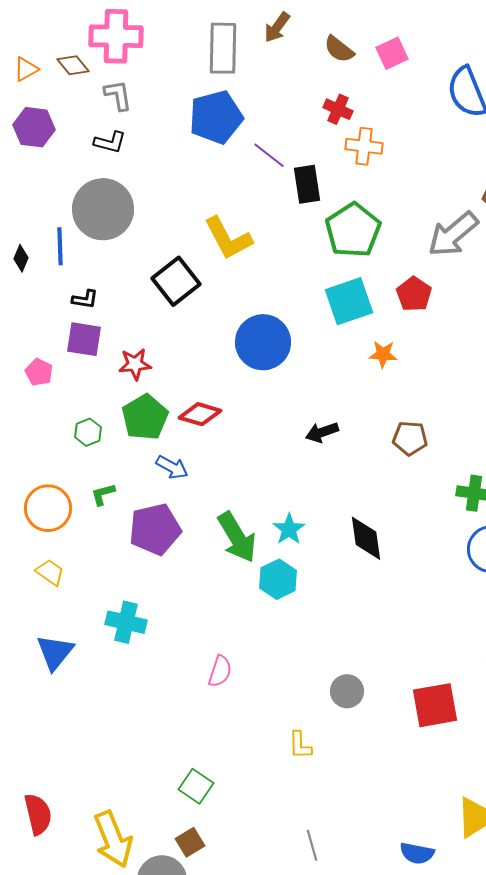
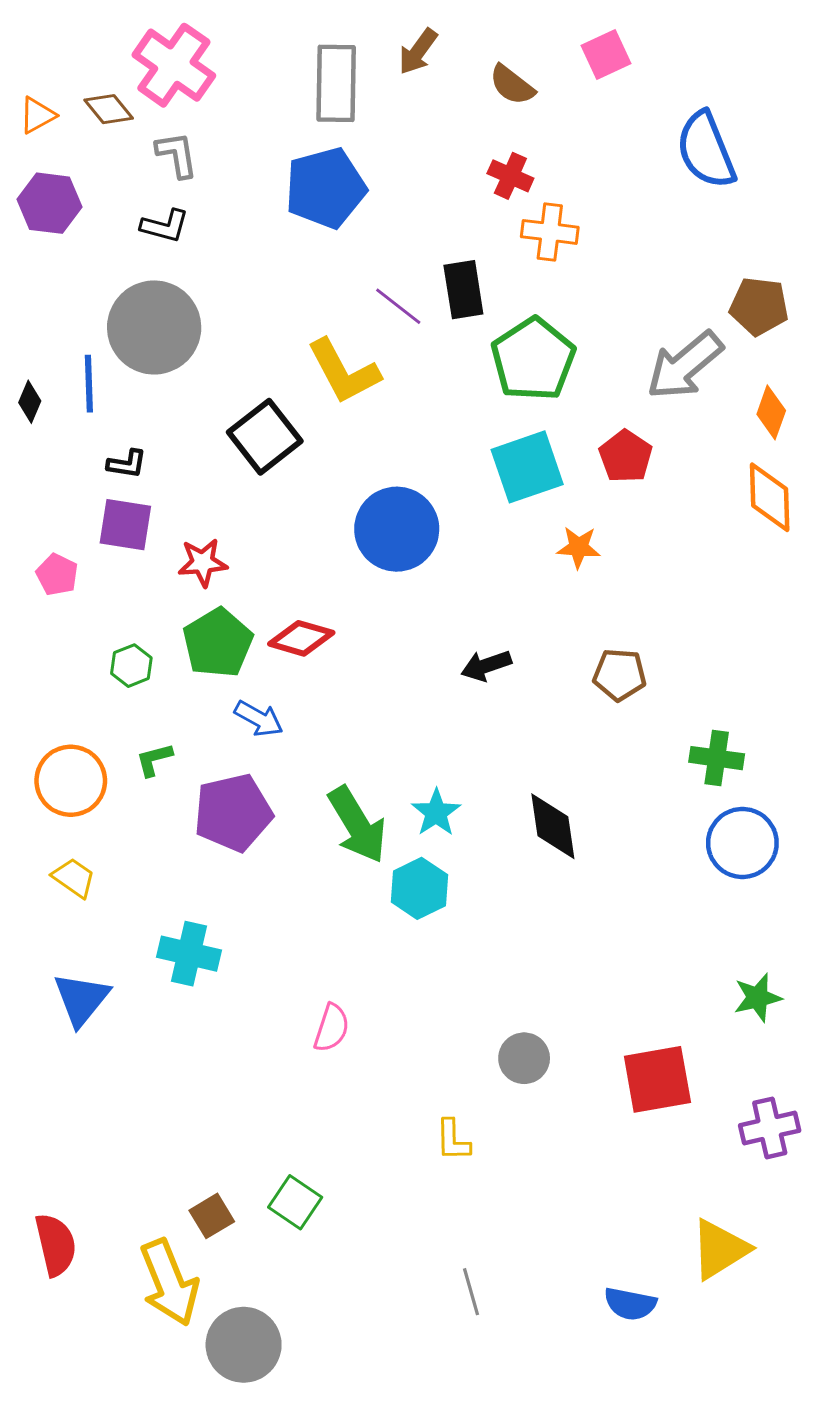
pink cross: (116, 36) -> (174, 65), turned 34
pink square: (392, 53) -> (606, 55), moved
purple line: (269, 155) -> (398, 306), moved
brown square: (190, 842) -> (212, 1216), moved

